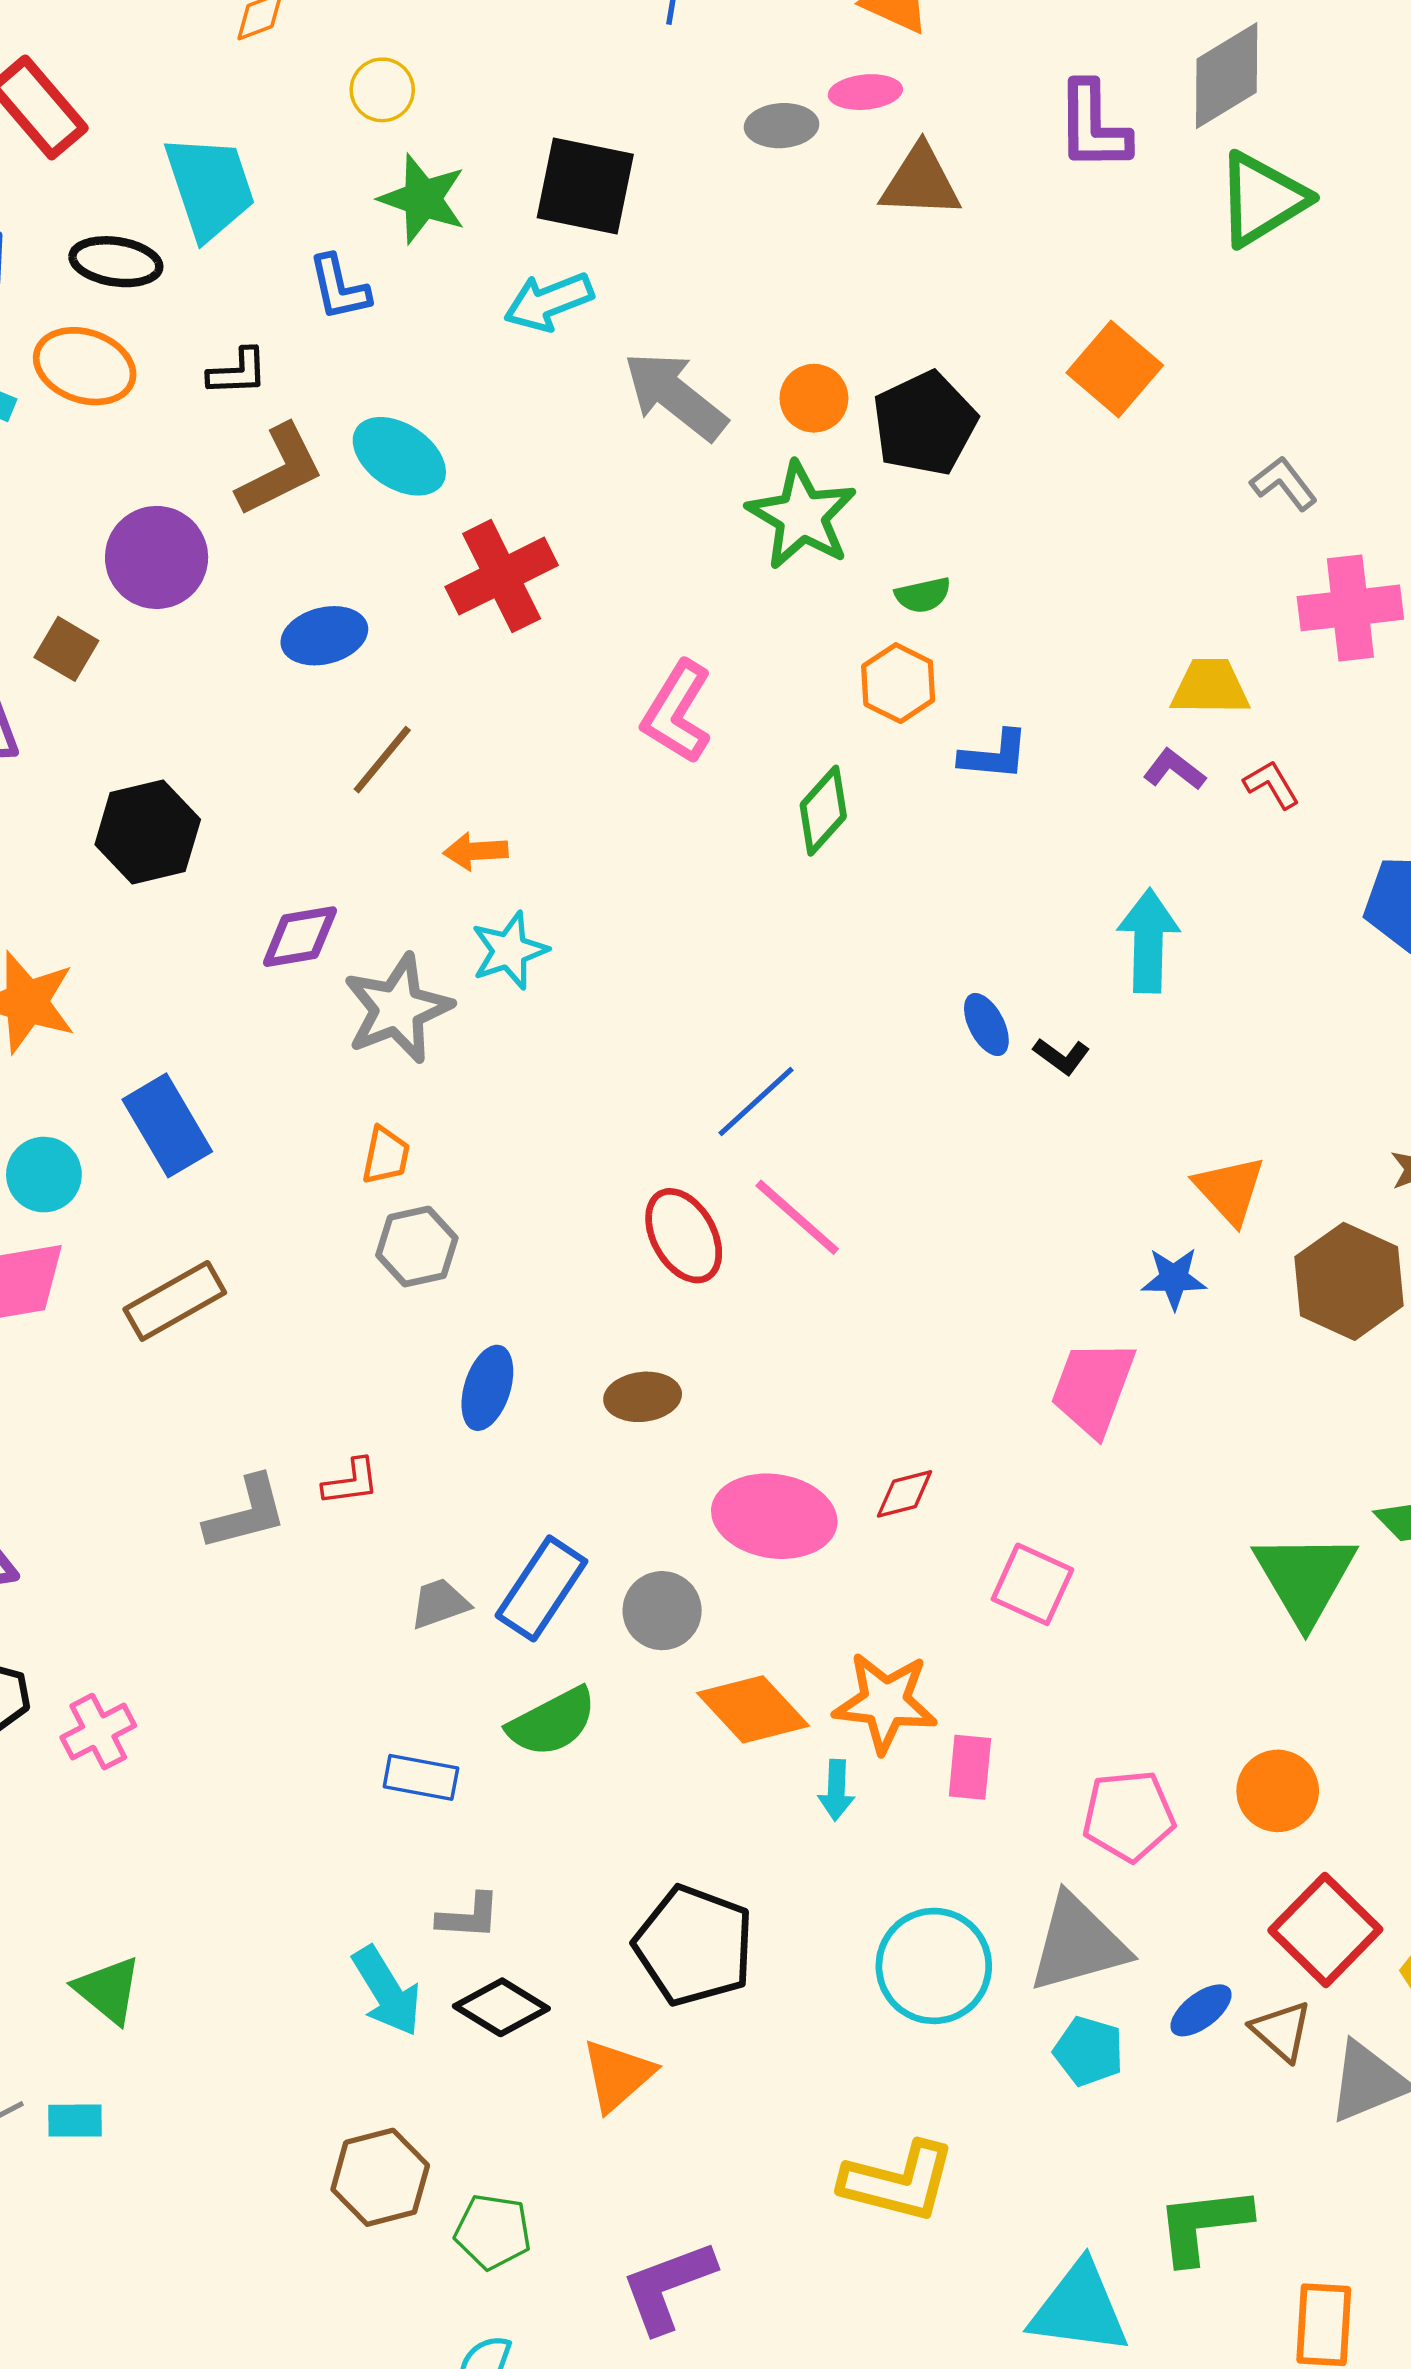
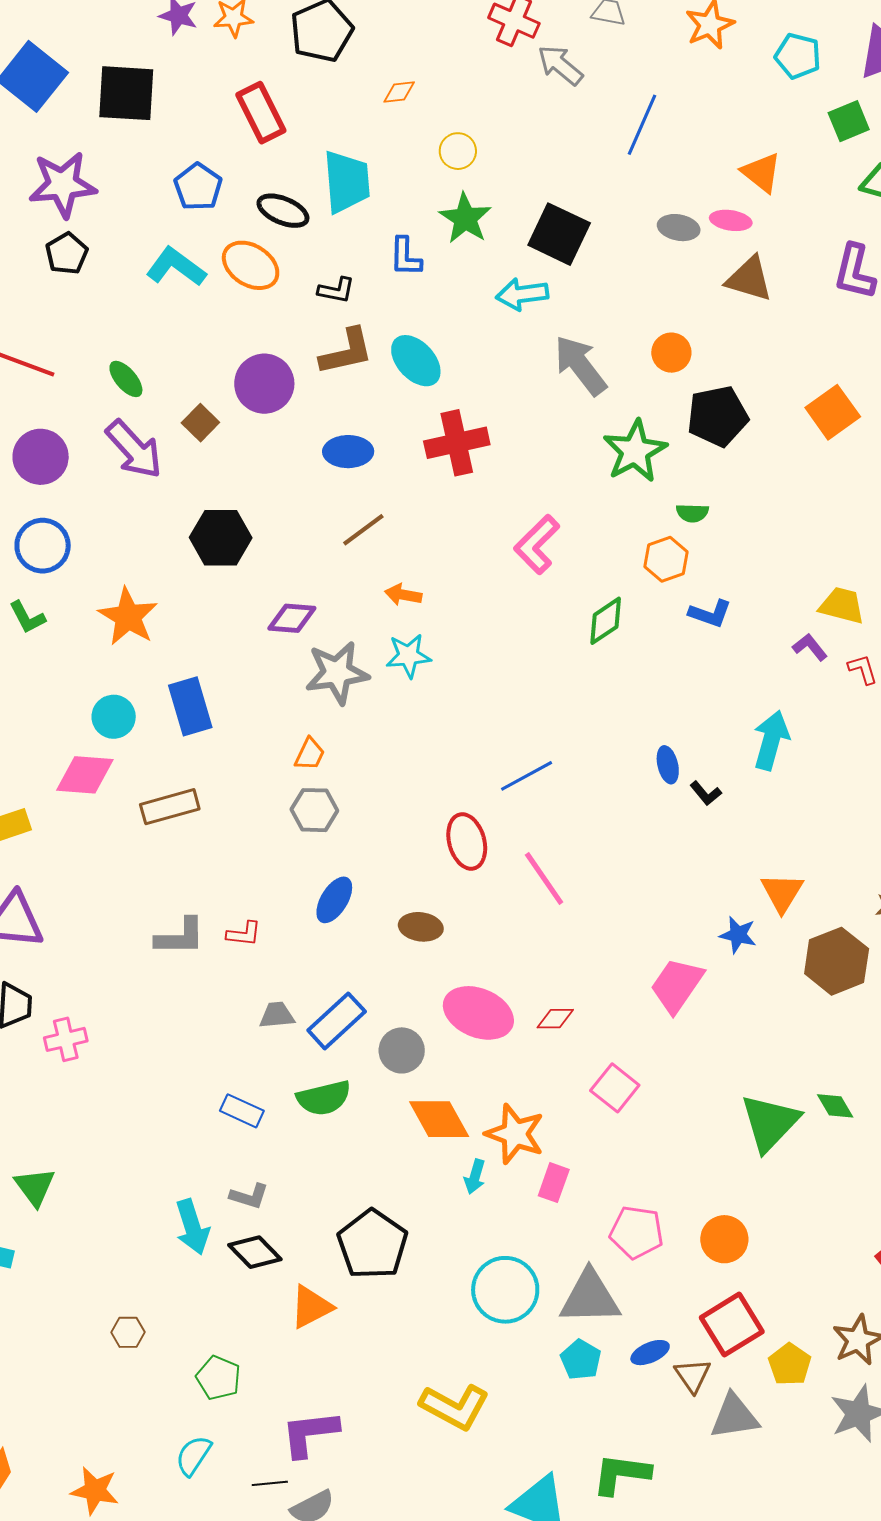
orange circle: (814, 398) -> (671, 353), moved
pink line: (797, 1217) -> (544, 879), moved
brown hexagon: (380, 2177) -> (128, 1332), moved, size x0.6

